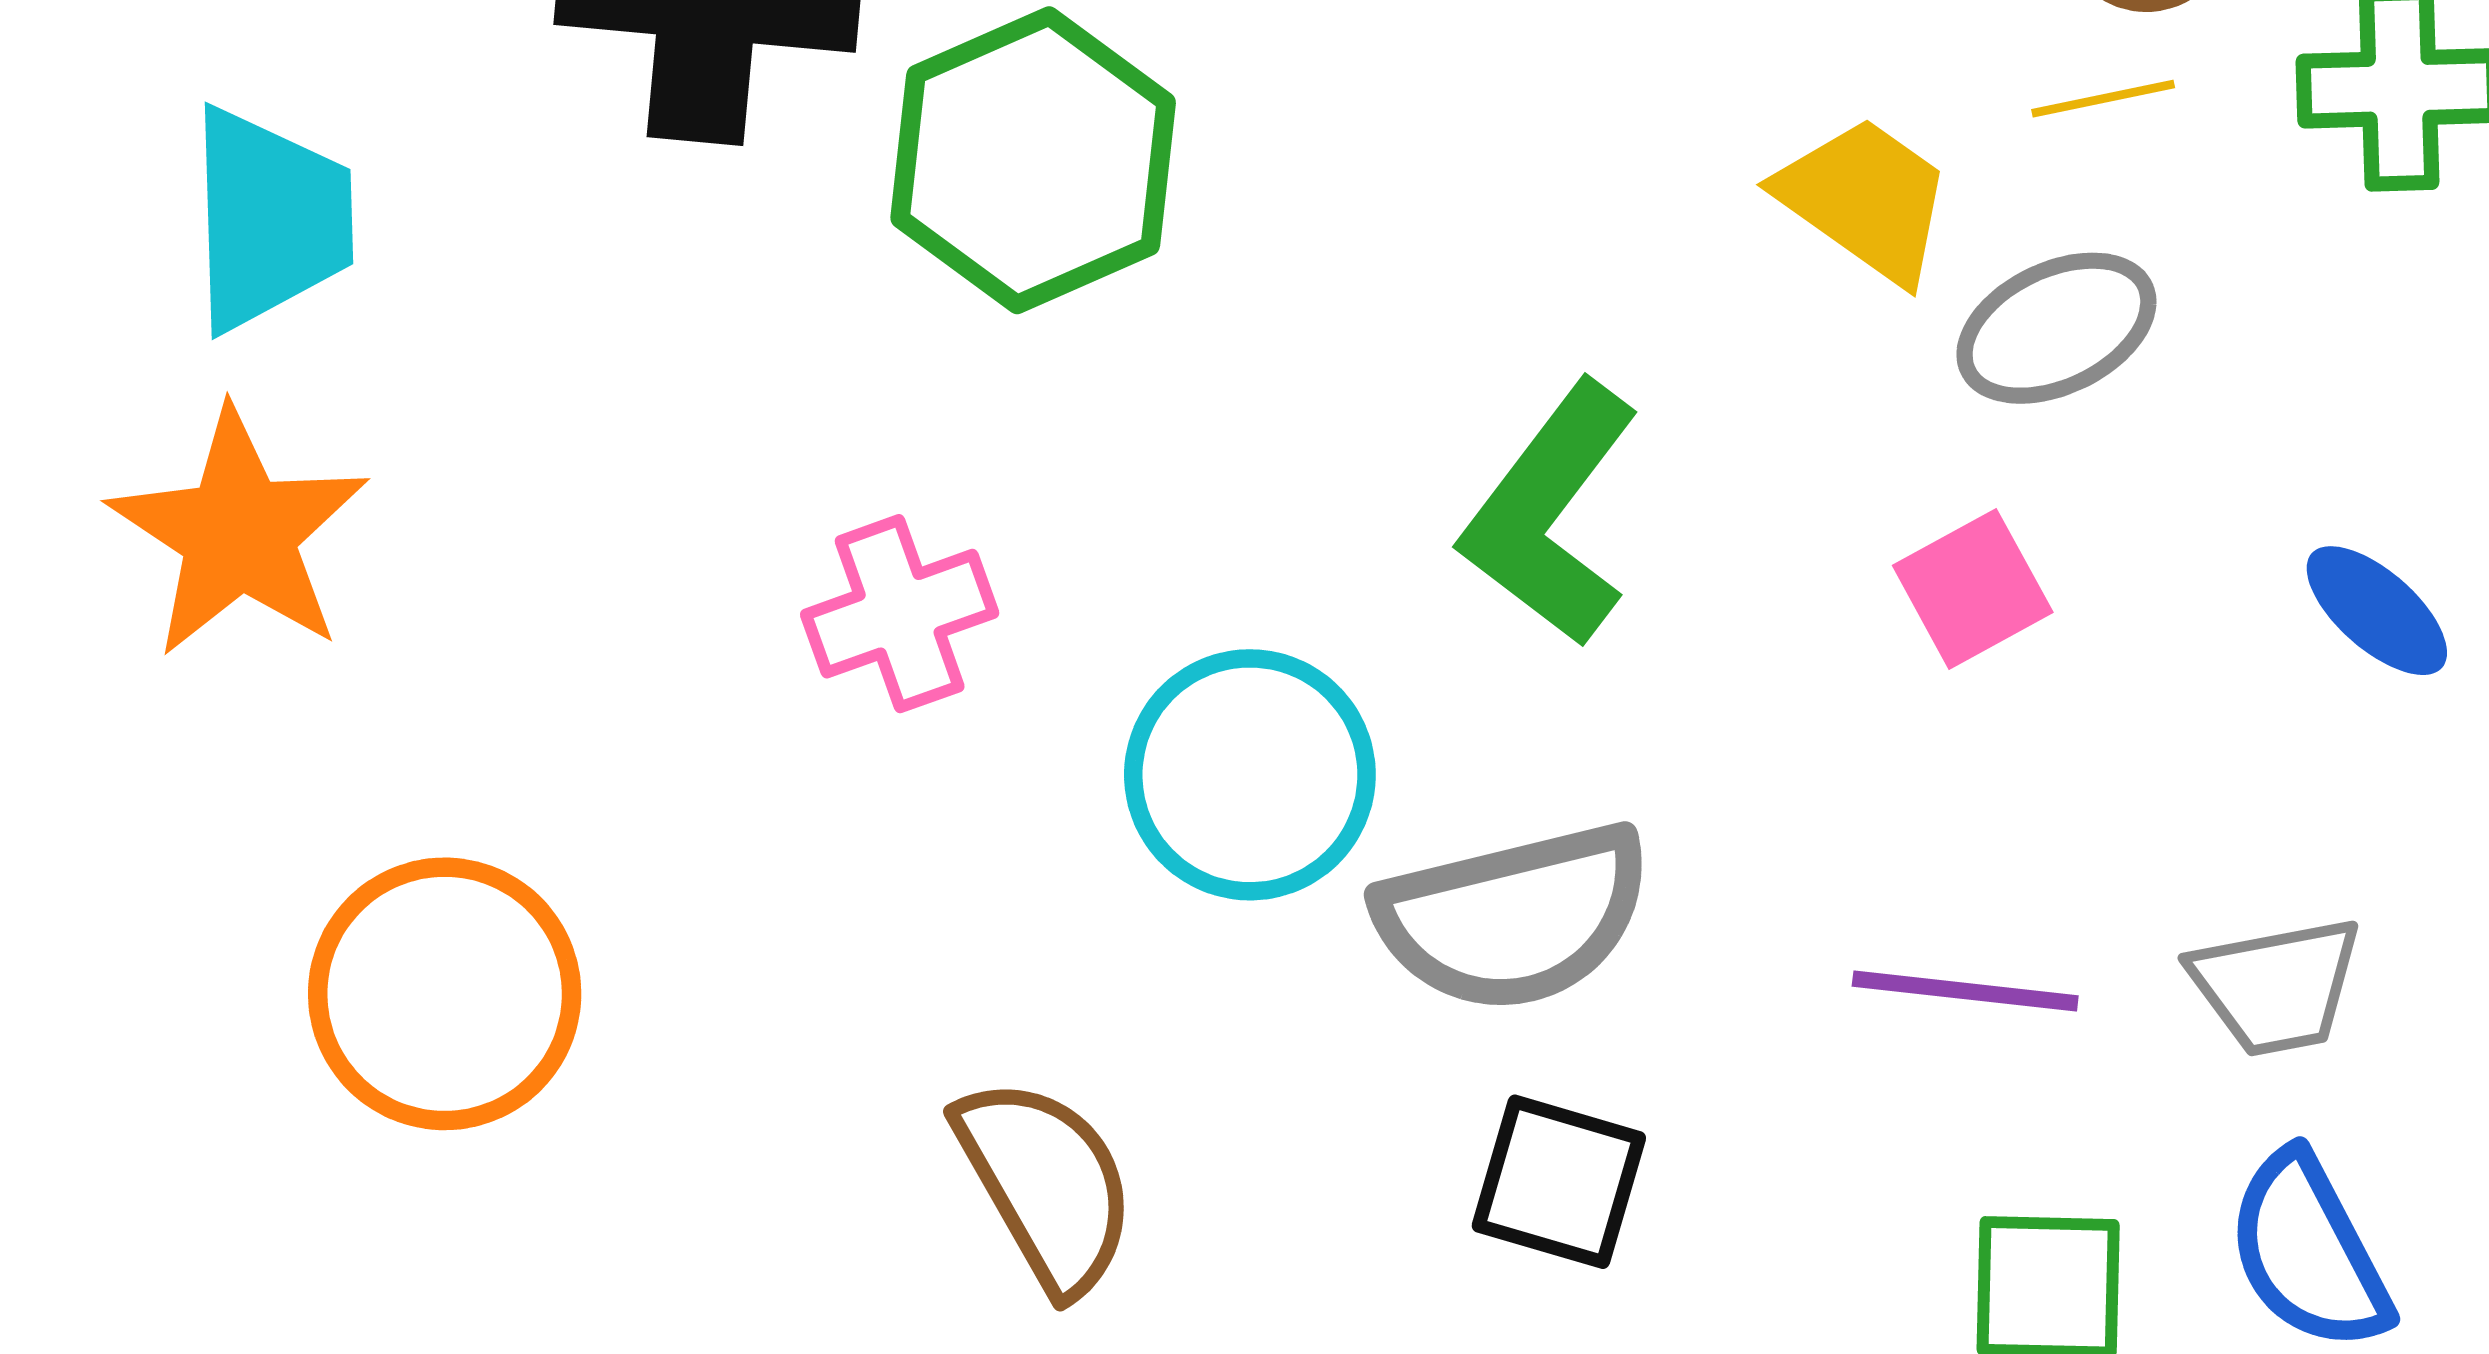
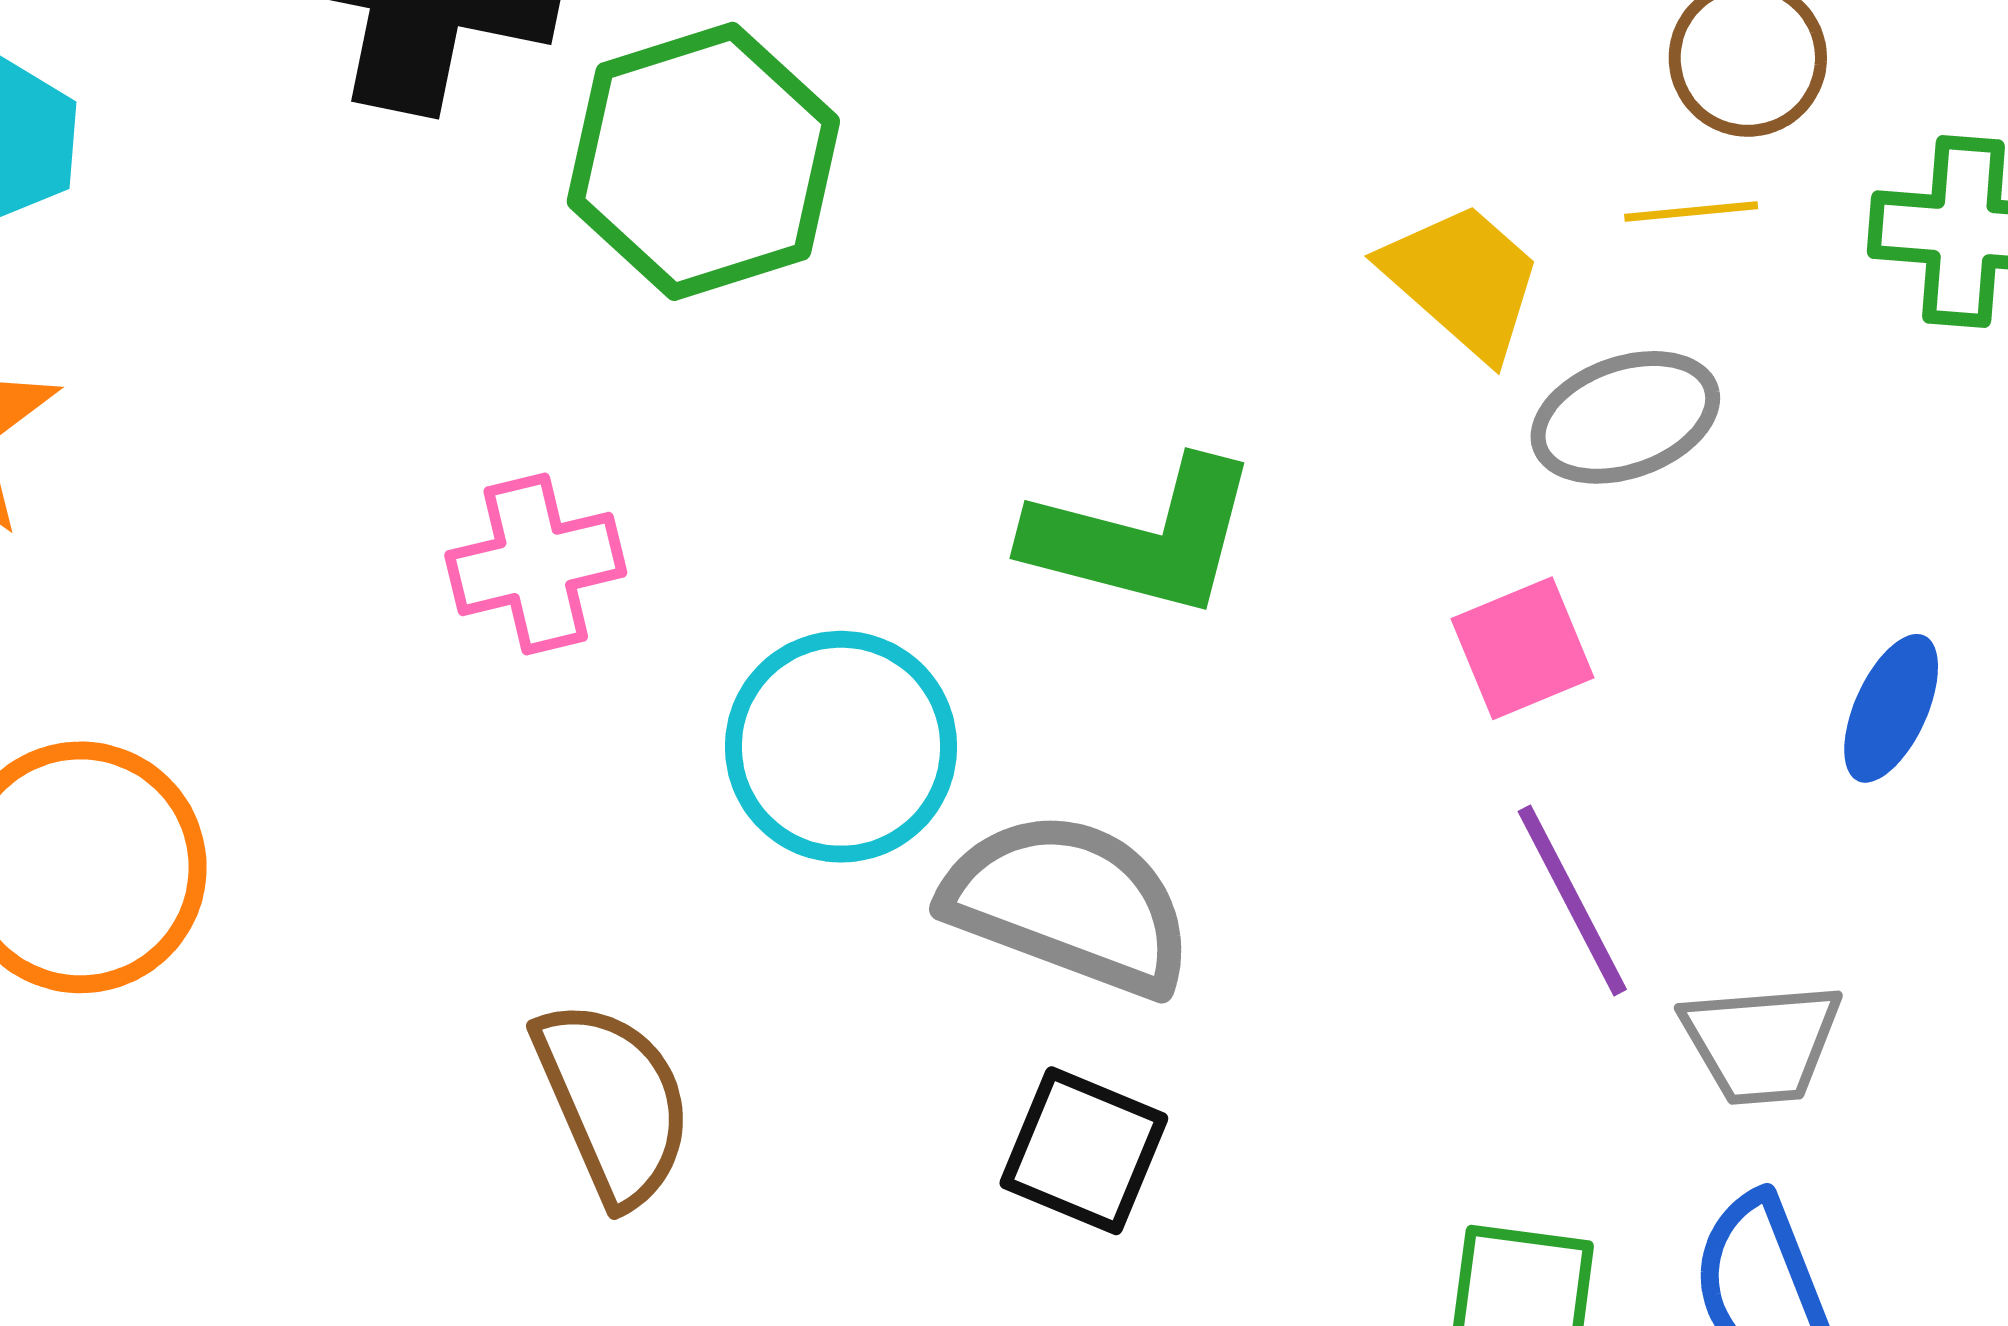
green L-shape: (1550, 514) -> (1143, 537), turned -119
blue ellipse: (2377, 611) -> (1891, 708), turned 67
gray semicircle: (1514, 917) -> (1069, 903), turned -152
purple line: (1965, 991) -> (1572, 900), moved, turned 50

